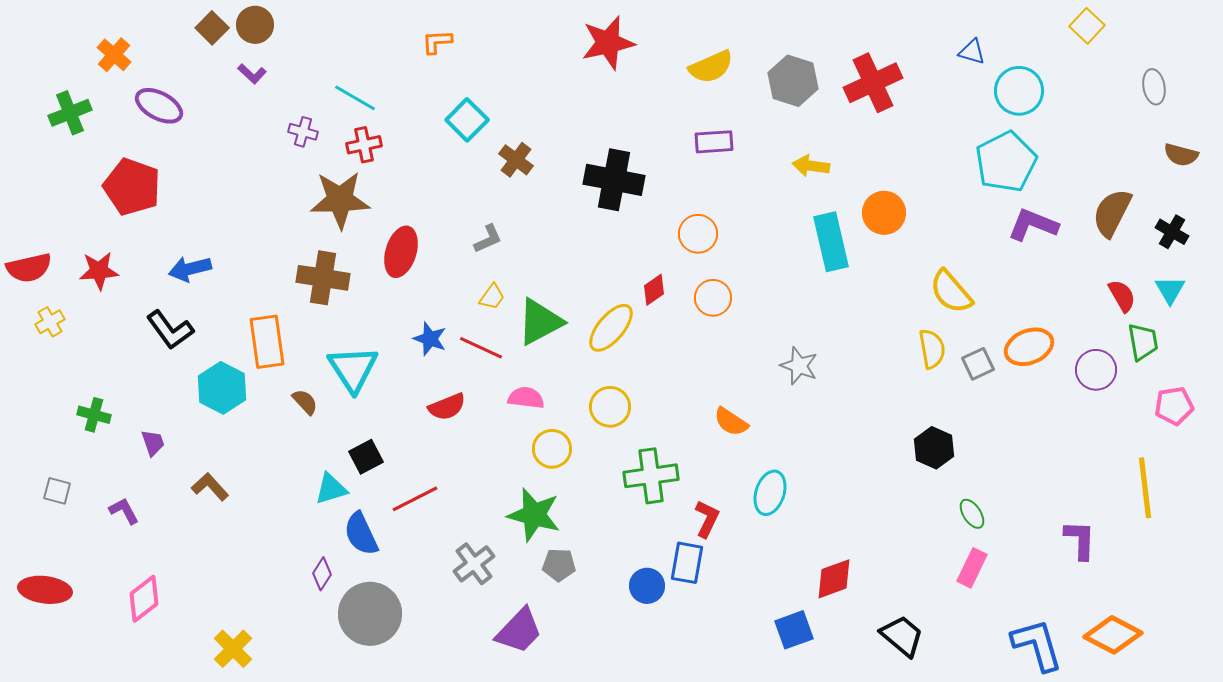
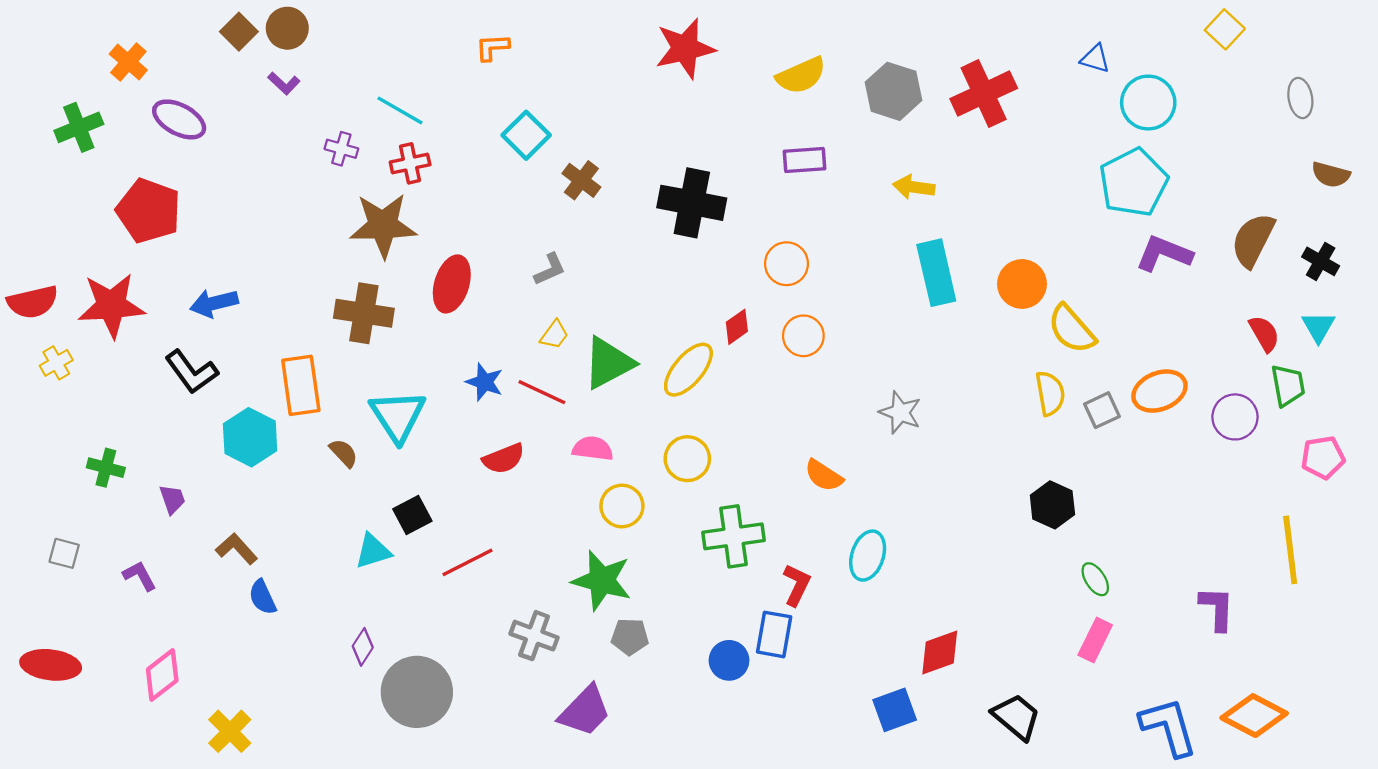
orange circle: (884, 213) -> (1022, 284), moved
red star: (99, 271) -> (111, 305), size x1.5
blue semicircle: (361, 534) -> (262, 597), moved, size x0.7
gray cross: (474, 564) -> (534, 636), turned -33
yellow cross: (233, 649) -> (230, 731), moved

